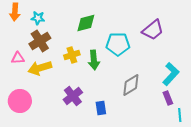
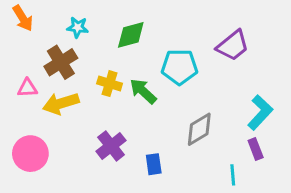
orange arrow: (15, 12) -> (23, 18), turned -36
cyan star: (38, 18) -> (78, 27), moved
yellow cross: (72, 55) -> (110, 84), turned 35
green arrow: (94, 60) -> (143, 91), turned 138
cyan line: (180, 115) -> (233, 175), moved

